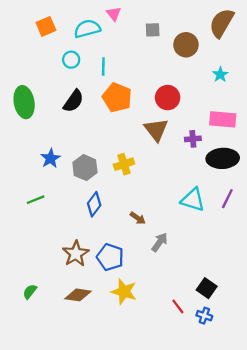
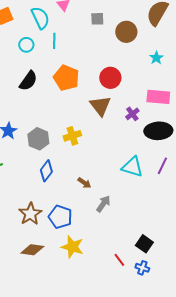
cyan semicircle: (87, 29) -> (40, 18), turned 80
cyan line: (103, 67) -> (54, 41), moved
purple cross: (193, 139) -> (132, 114), turned -32

